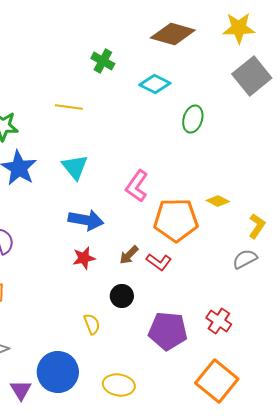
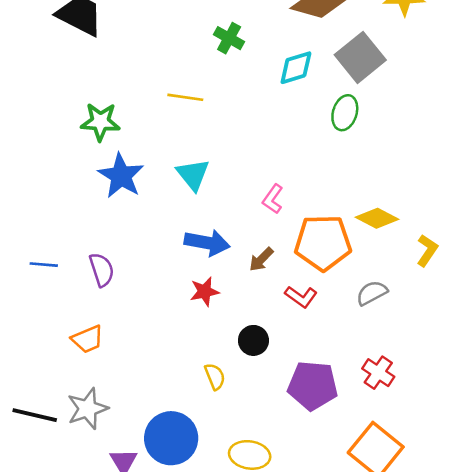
gray square: (252, 76) -> (360, 57), moved
cyan diamond: (155, 84) -> (296, 68), turned -44
pink L-shape: (137, 186) -> (273, 199), size x0.7
yellow diamond: (218, 201) -> (377, 218), size x1.4
brown arrow: (129, 255) -> (261, 259), moved
gray semicircle: (245, 259) -> (372, 293), moved

